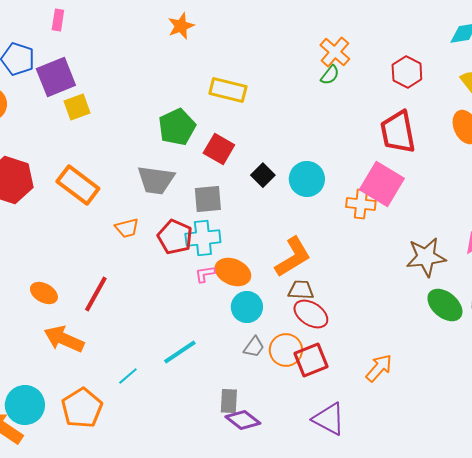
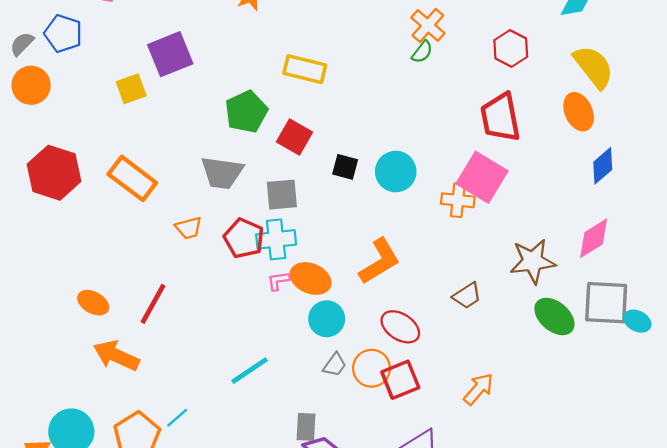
purple square: (56, 77) -> (170, 54), moved
black square: (263, 175) -> (345, 167), turned -30
brown trapezoid: (301, 290) -> (467, 296), moved, turned 144
cyan line: (128, 376) -> (177, 418), moved

